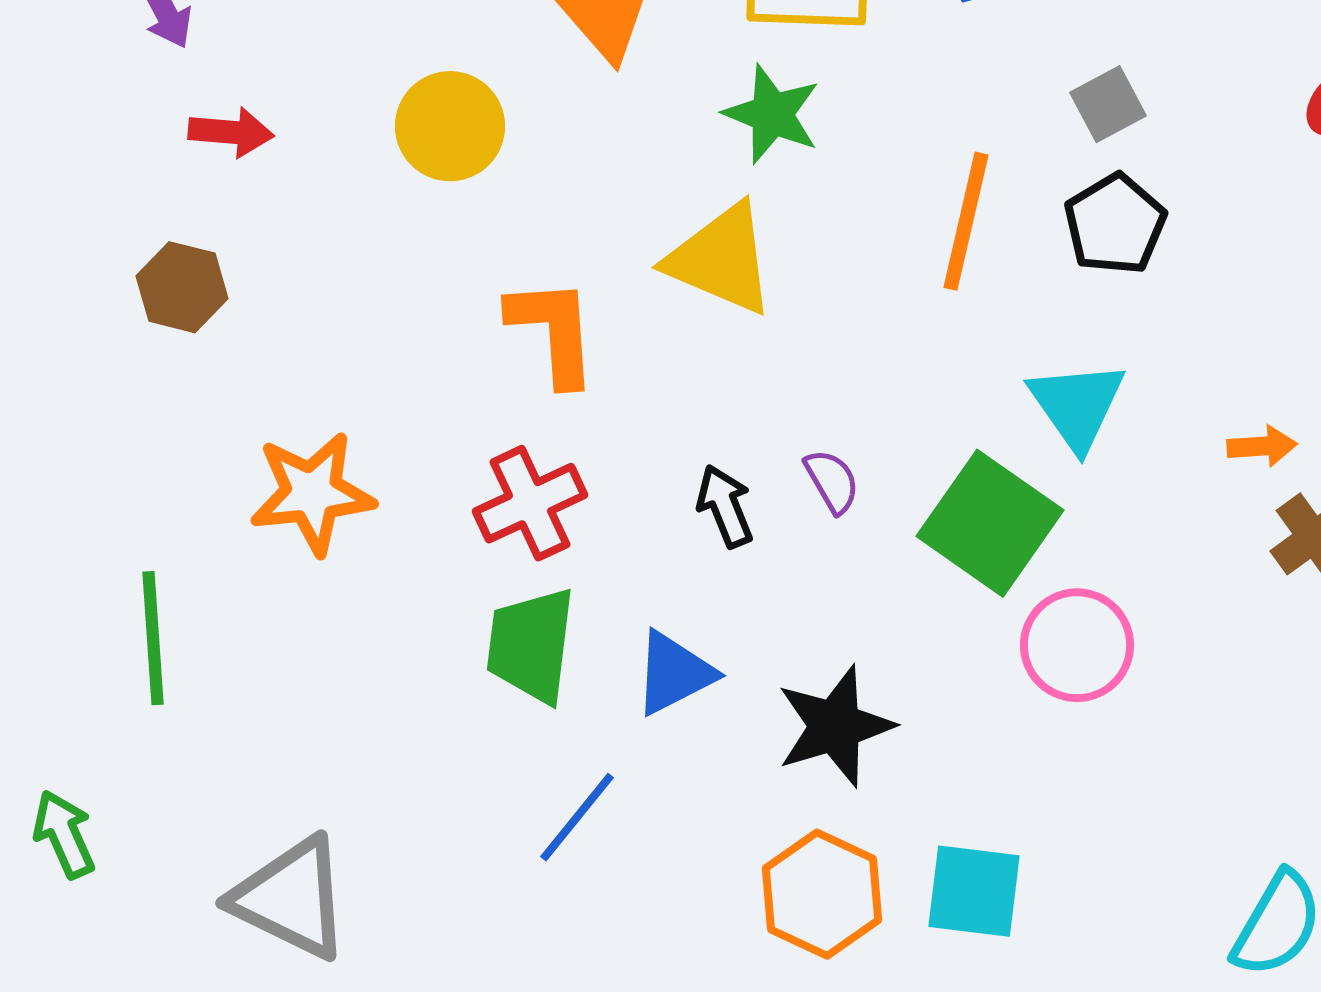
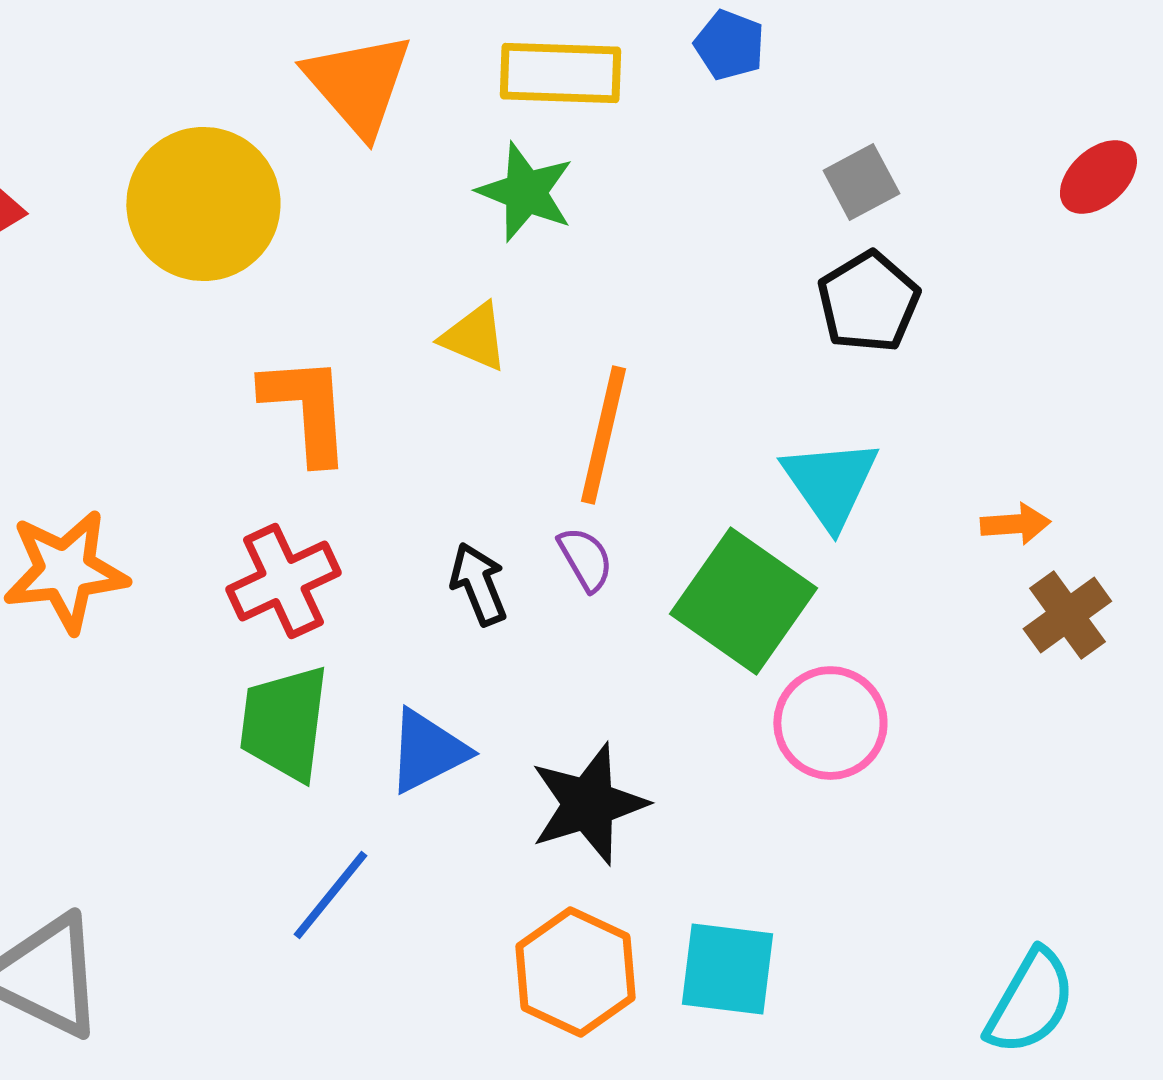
yellow circle: (450, 126) -> (203, 204), size x1.4
orange line: (966, 221) -> (603, 435), moved
yellow triangle: (721, 259) -> (474, 337), size x0.6

